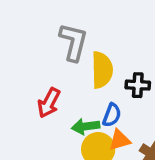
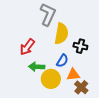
green arrow: (86, 126) -> (37, 67), moved
orange triangle: (120, 140) -> (73, 75), moved

